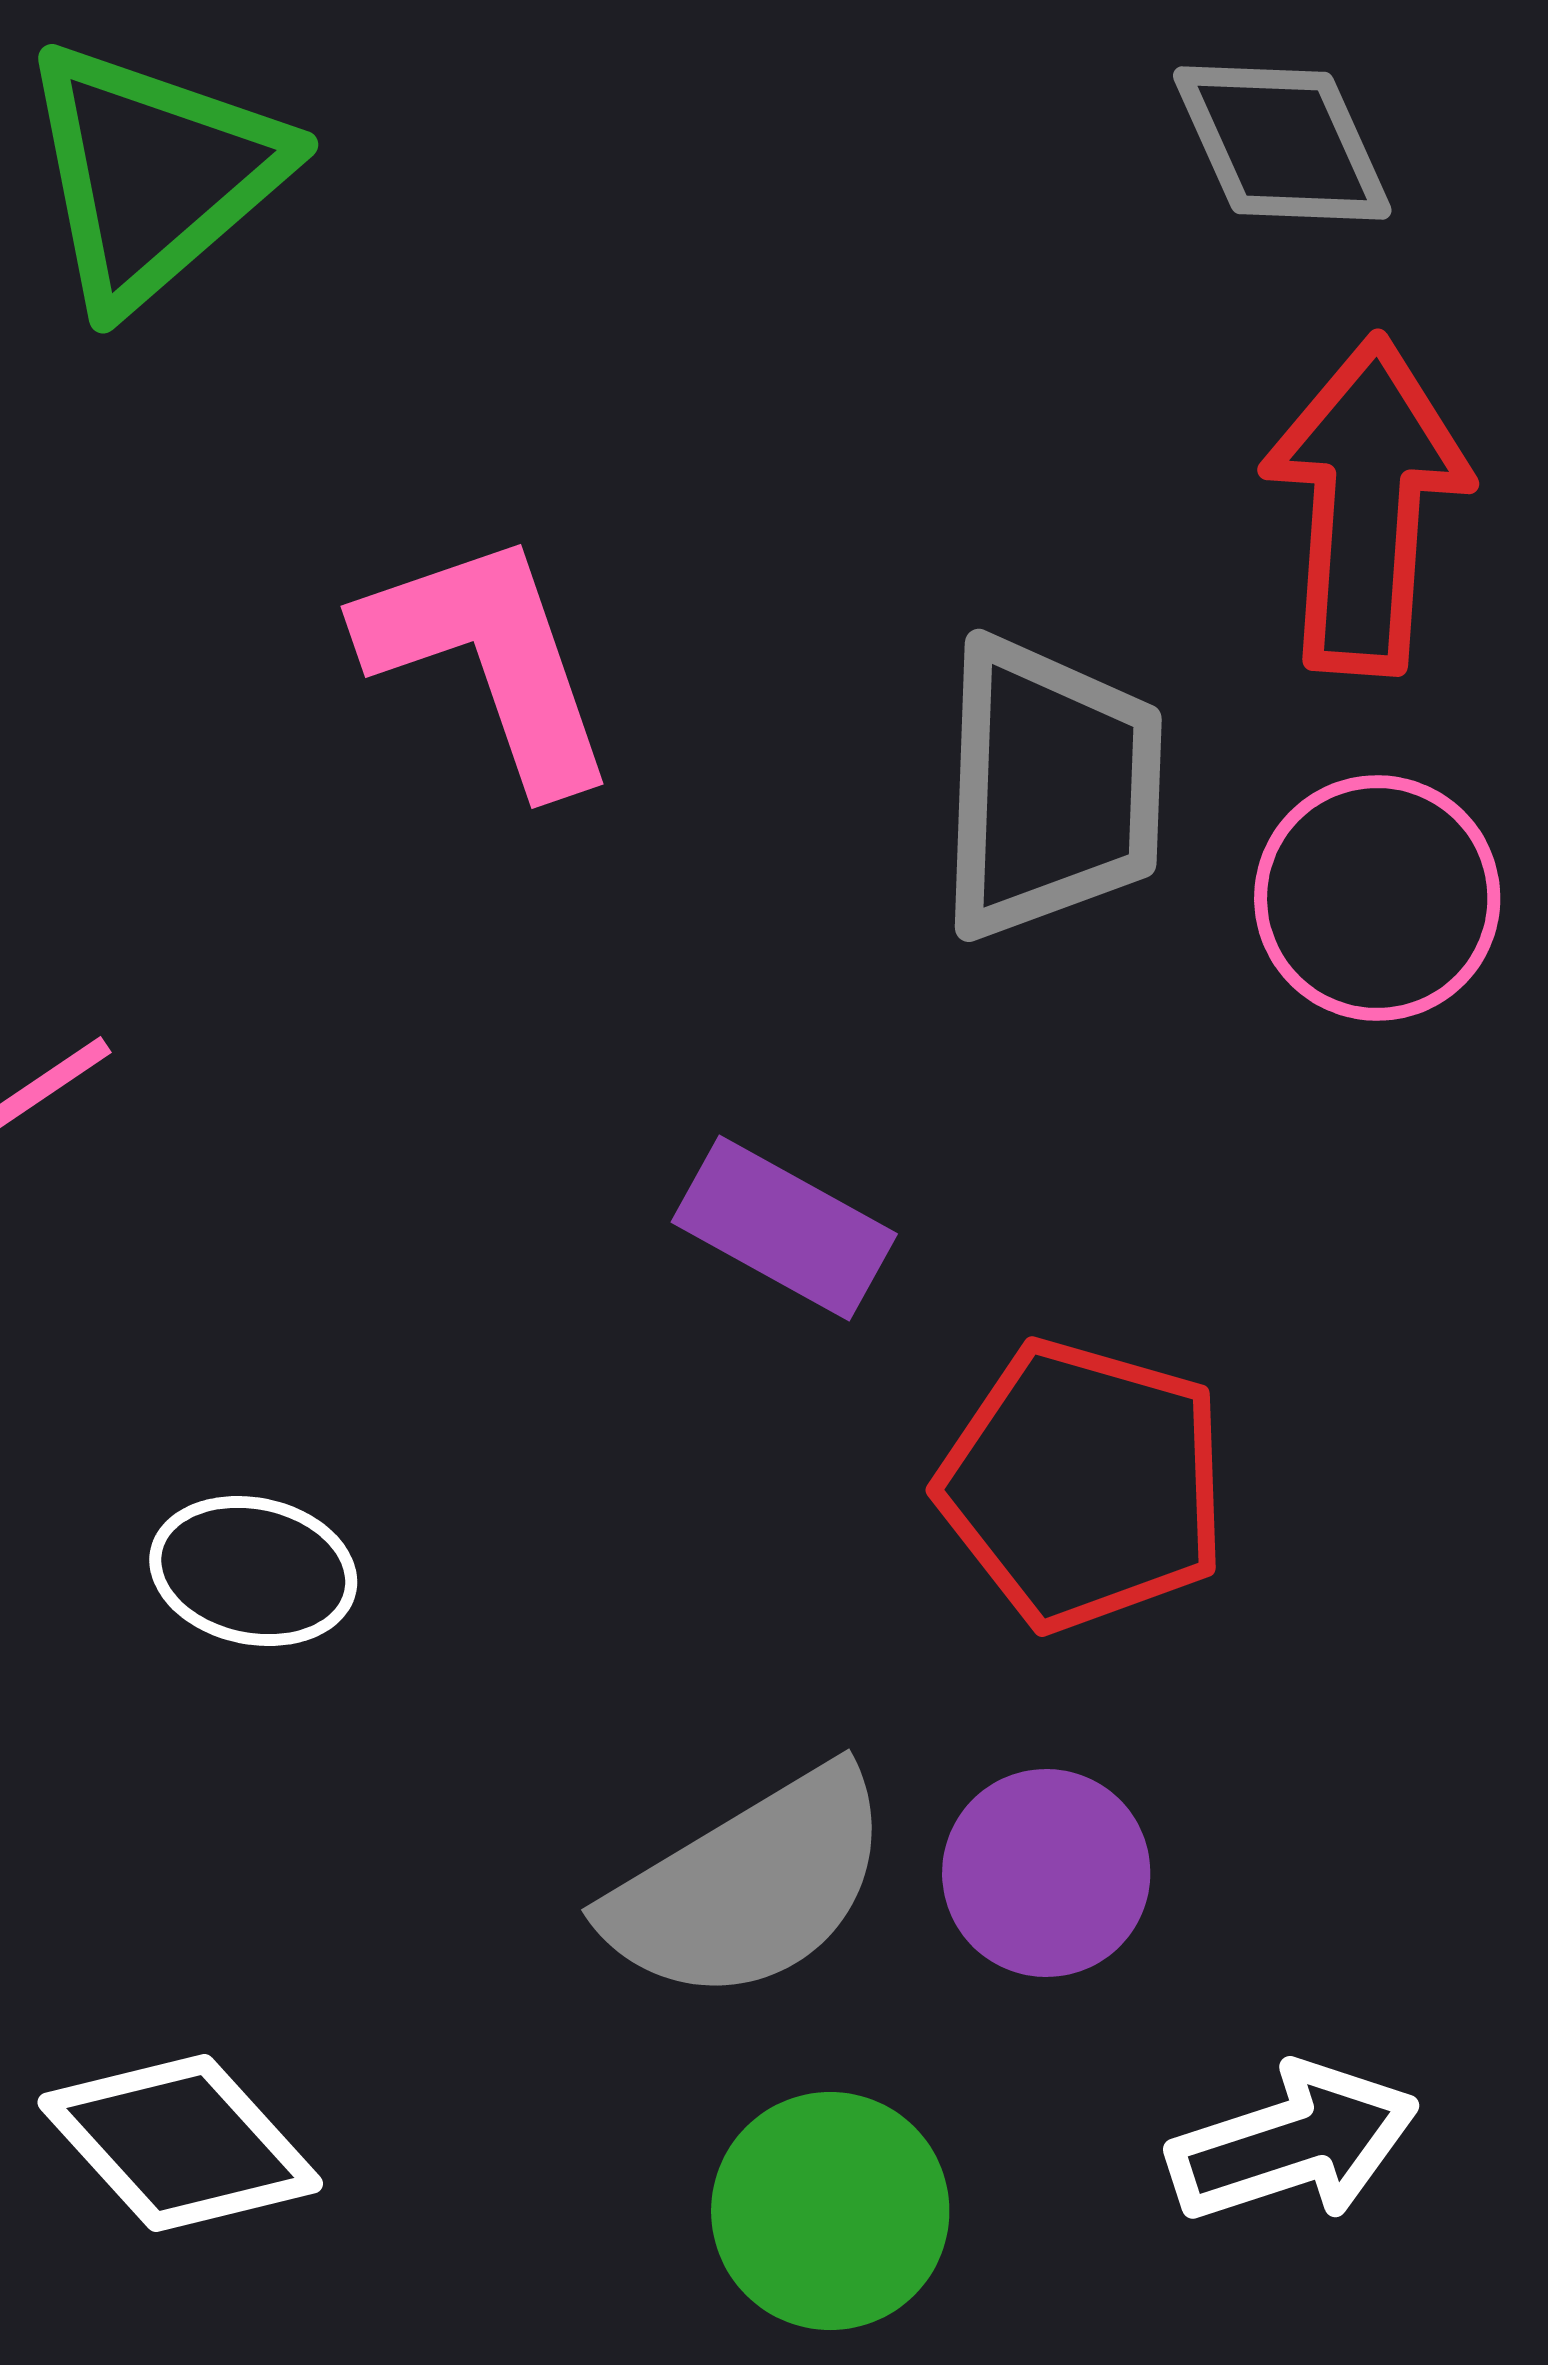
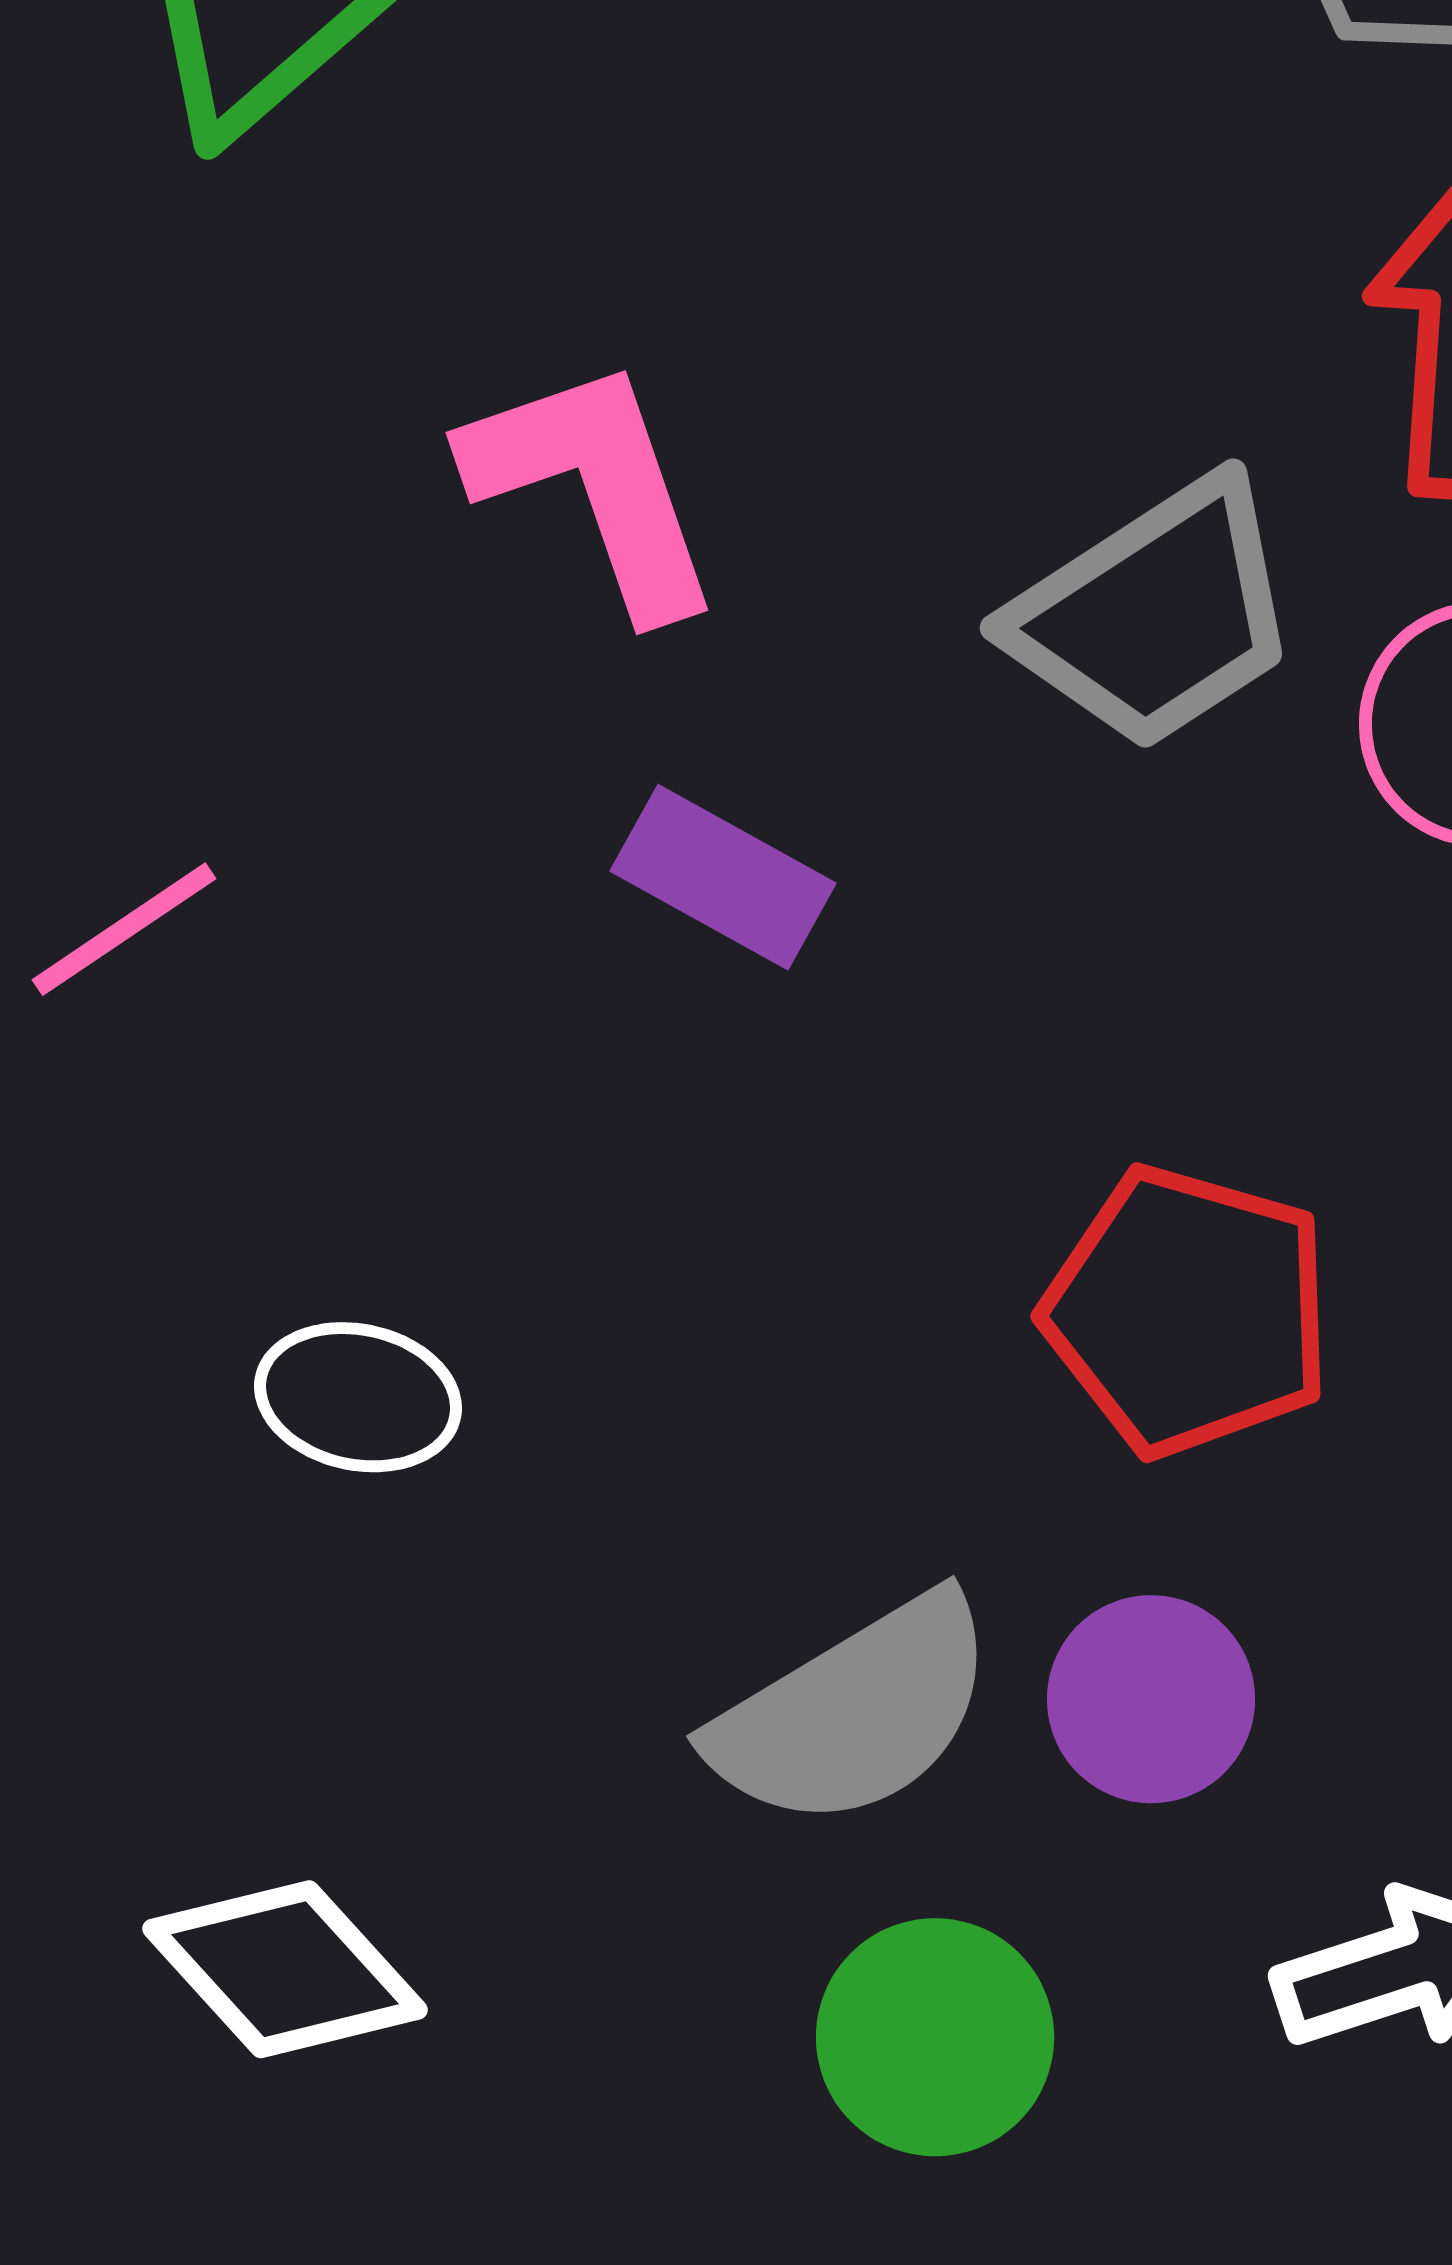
gray trapezoid: (1050, 788) -> (1155, 614), turned 55
purple rectangle: (784, 1228) -> (723, 877), moved

